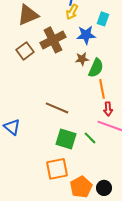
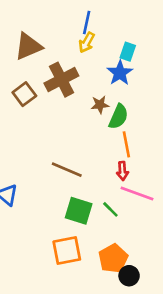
blue star: (86, 35) -> (120, 73), moved, turned -30
red arrow: (108, 109) -> (122, 171), moved
orange pentagon: (81, 187) -> (113, 258), moved

